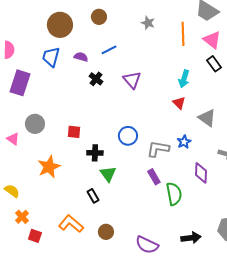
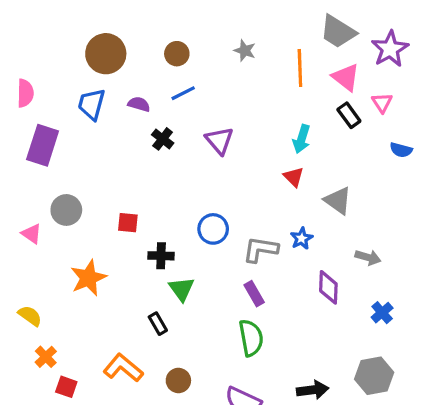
brown circle: (99, 17) -> (177, 54), moved
green semicircle: (174, 194) -> (251, 338), moved

